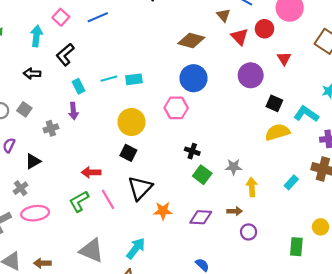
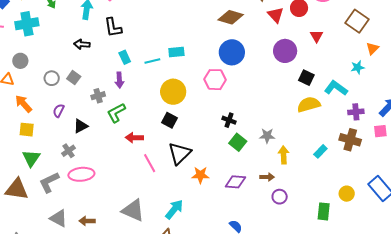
black L-shape: (65, 55) -> (113, 27), turned -60
cyan line: (109, 79) -> (152, 61), moved
green L-shape: (79, 201) -> (116, 113), moved

